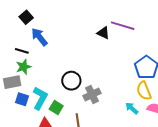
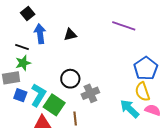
black triangle: (103, 33) -> (70, 35), moved, turned -40
blue arrow: (39, 37) -> (40, 34), turned 30
green square: (56, 107) -> (54, 105), size x1.5
cyan arrow: (132, 108) -> (130, 109), size x1.5

